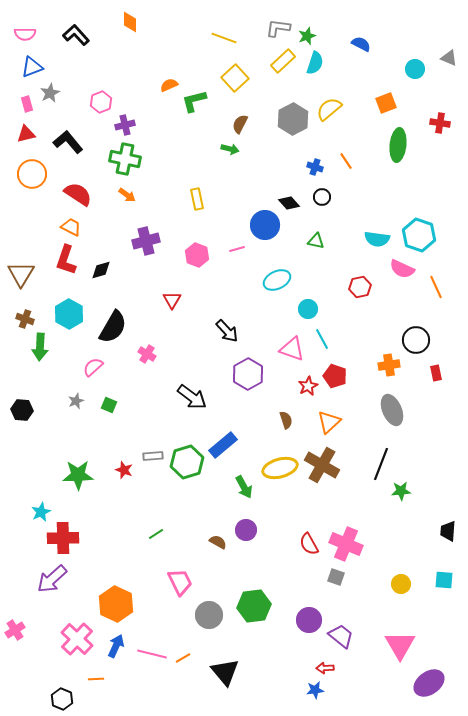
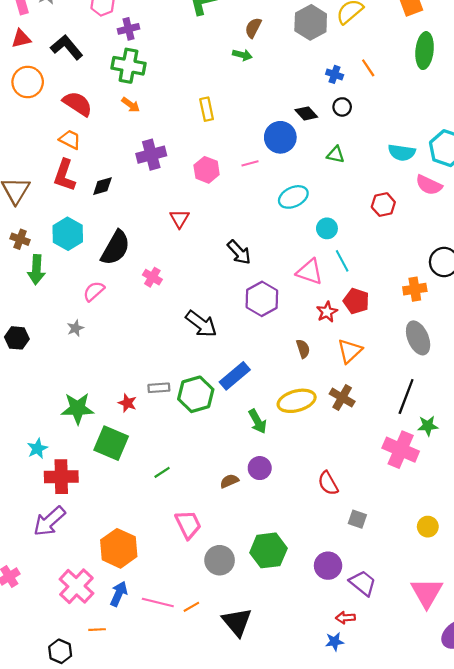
green square: (109, 405) -> (111, 443), moved, size x2.0
brown cross: (322, 465) -> (342, 398), size x0.7
brown semicircle: (218, 542) -> (229, 481), turned -54
pink cross: (346, 544) -> (401, 450), moved

